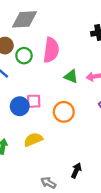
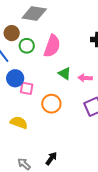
blue circle: (20, 106) -> (15, 78), moved
yellow semicircle: (33, 140) -> (19, 123), turned 30

